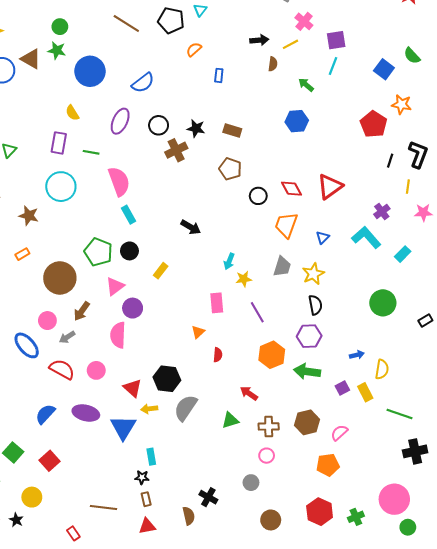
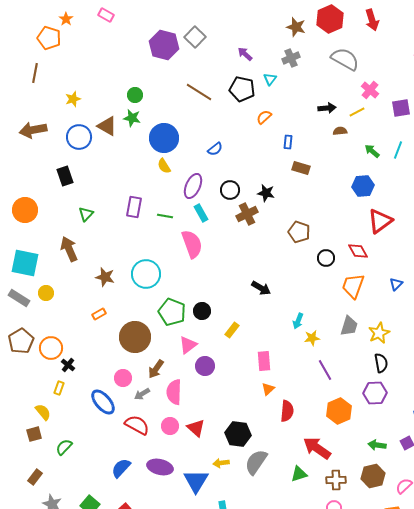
brown semicircle: (273, 64) -> (340, 131), turned -104
cyan line: (333, 66) -> (398, 150), moved
blue semicircle: (143, 83) -> (215, 149), size x0.7
yellow semicircle: (72, 113) -> (164, 166), moved
brown rectangle: (232, 130) -> (301, 168), moved
cyan circle: (61, 187) -> (146, 274), moved
red triangle: (330, 187) -> (380, 221), moved
cyan rectangle: (128, 215) -> (201, 213), moved
blue triangle: (323, 237) -> (396, 284), moved
pink rectangle: (217, 303) -> (264, 361), moved
pink semicircle: (118, 335) -> (174, 392), moved
red semicircle: (218, 355) -> (287, 411), size x1.5
green arrow: (307, 371) -> (377, 445), moved, size x0.7
red triangle: (133, 388) -> (196, 428), moved
red arrow: (249, 393) -> (317, 448), size x1.6

